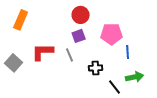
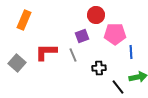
red circle: (81, 15) -> (96, 15), moved

